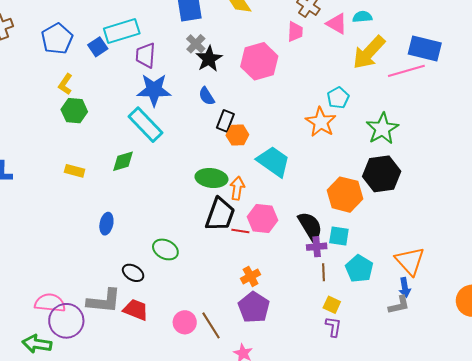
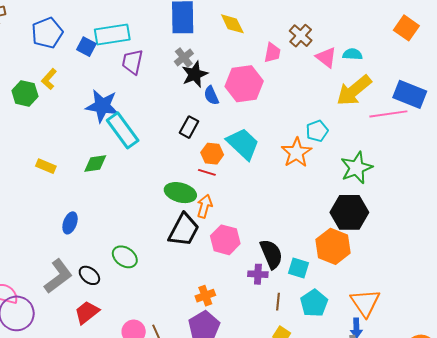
pink trapezoid: (295, 32) -> (272, 53), moved
blue square: (98, 47) -> (86, 47), turned -36
blue star: (154, 90) -> (102, 106), moved
blue semicircle: (207, 96) -> (211, 95), moved
green hexagon: (74, 111) -> (25, 93), moved
black rectangle: (225, 121) -> (189, 127), moved
cyan trapezoid: (273, 162) -> (243, 144), moved
orange hexagon: (345, 195) -> (333, 246), moved
red line: (240, 231) -> (207, 172), moved
purple cross: (317, 247) -> (258, 274), moved
gray L-shape: (104, 301) -> (58, 276), moved, turned -51
red trapezoid: (136, 310) -> (87, 312), turned -68

